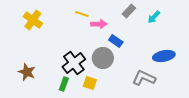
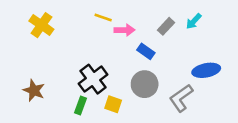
gray rectangle: (129, 11) -> (166, 26), moved
gray circle: (103, 58) -> (145, 84), moved
gray L-shape: (144, 78) -> (181, 98), turned -60

